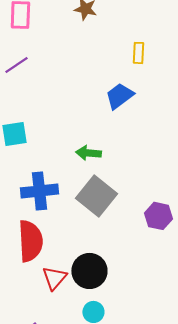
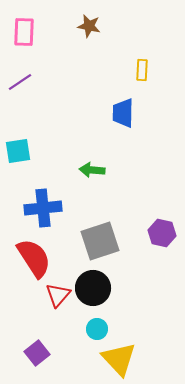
blue trapezoid: (119, 96) -> (123, 113), turned -52
gray square: (96, 196) -> (100, 241), moved, turned 33
red semicircle: (30, 241) -> (34, 258), turned -30

